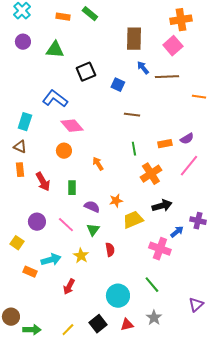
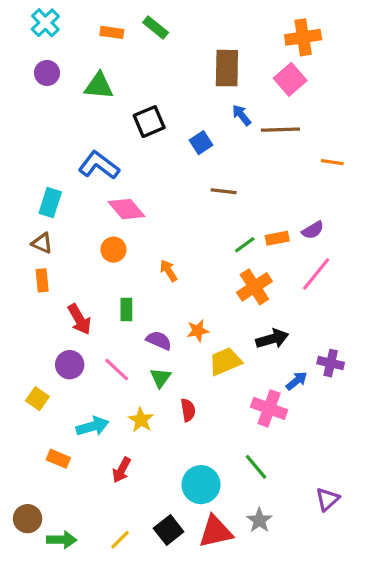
blue square: (118, 85) -> (201, 143), turned 32
green line: (134, 149) -> (245, 245), moved, turned 64
red arrow: (43, 182) -> (79, 319), moved
orange rectangle: (30, 272) -> (58, 459), moved
red triangle: (127, 325) -> (216, 532), size x1.6

